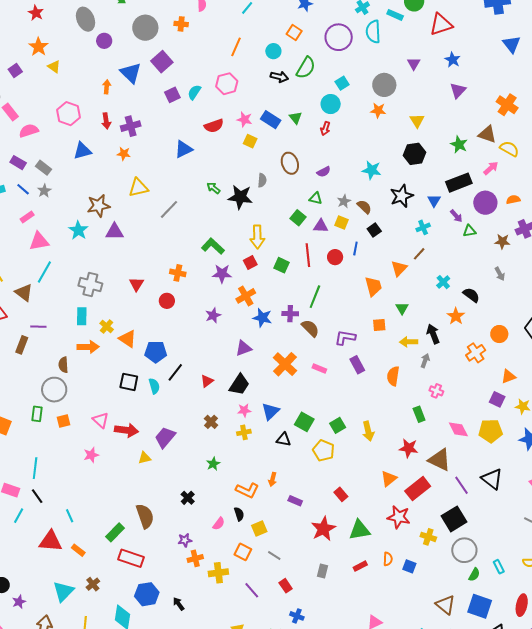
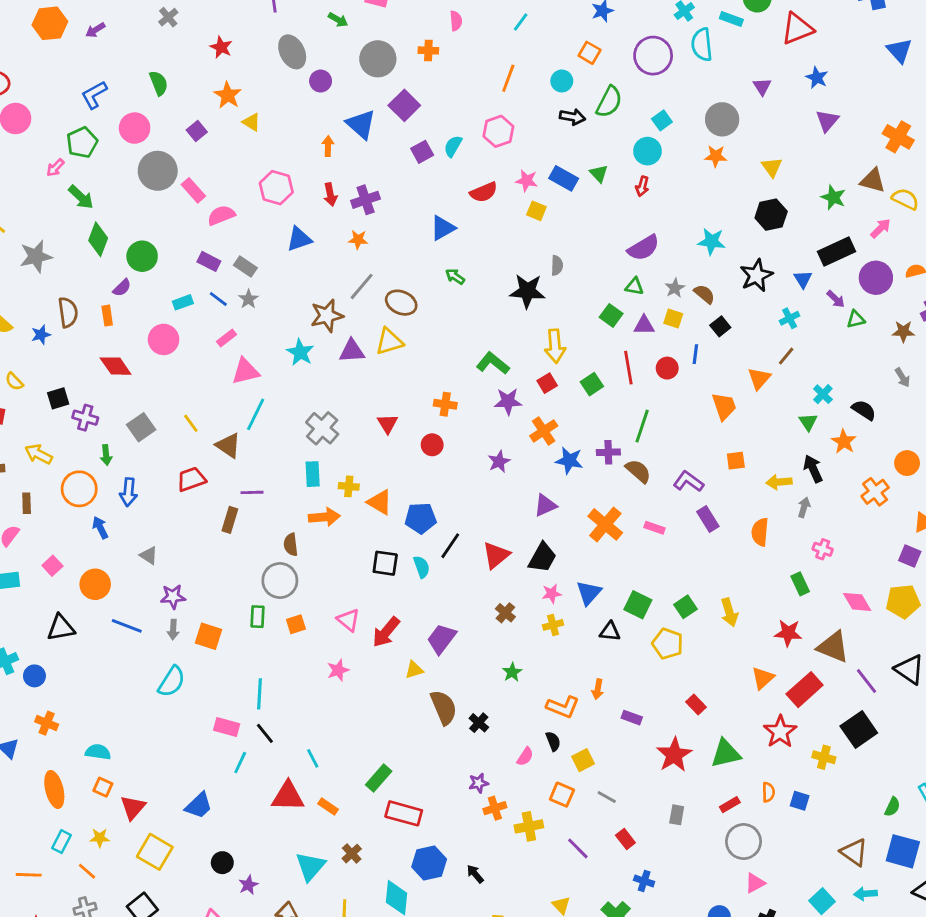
brown ellipse: (290, 163) -> (401, 303), moved, turned -45
purple semicircle: (324, 172) -> (644, 248), size x1.6
yellow triangle: (138, 188) -> (389, 342), moved
green arrow: (214, 188) -> (455, 277), moved
gray line: (169, 209) -> (362, 286), moved
green square: (282, 265) -> (592, 384), turned 35
gray cross: (90, 285) -> (322, 428), turned 30
green triangle: (402, 308) -> (808, 422), moved
yellow cross: (107, 326) -> (349, 486), turned -32
purple L-shape: (345, 338) -> (688, 481), turned 30
red triangle: (207, 381) -> (496, 555), size x1.5
red arrow: (126, 430) -> (386, 632), turned 125
brown semicircle: (145, 516) -> (444, 707), moved
red star: (399, 517) -> (780, 732), turned 30
gray circle: (464, 550) -> (744, 842), moved

